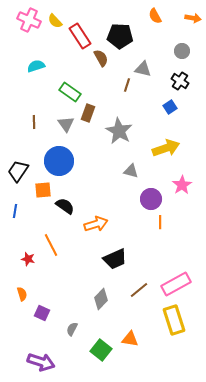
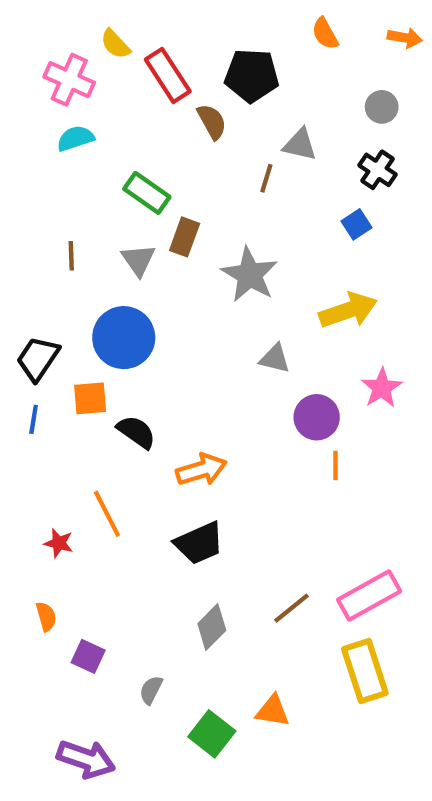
pink cross: (29, 20) -> (69, 80), moved
blue line: (15, 211) -> (34, 419), moved
black trapezoid: (115, 259) -> (199, 543), moved

